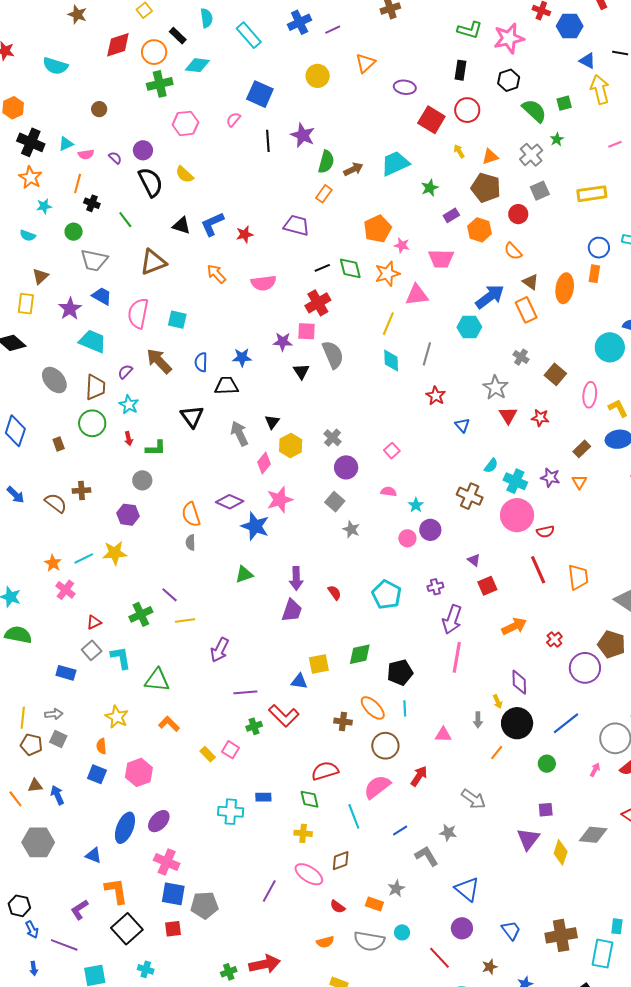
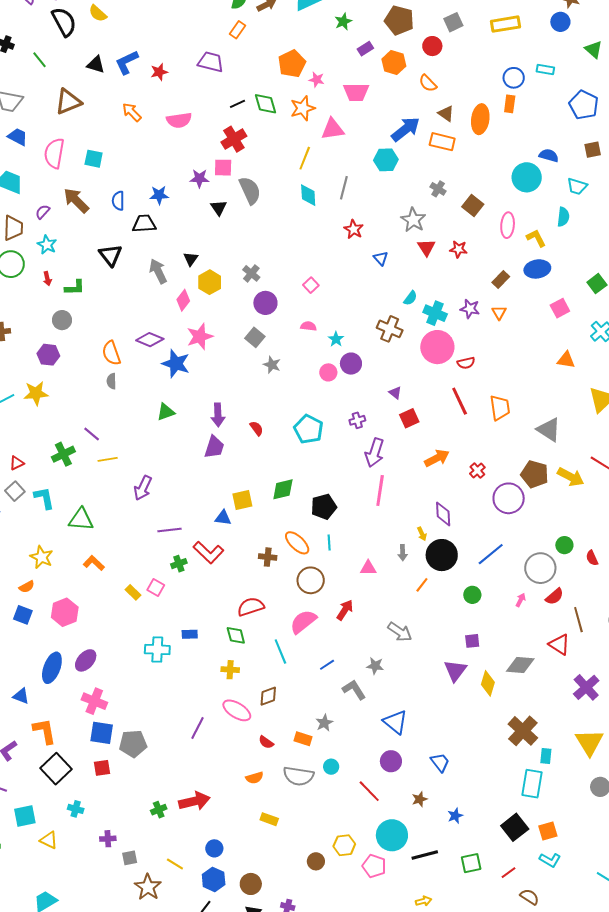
orange rectangle: (526, 310) -> (442, 142), turned -50
orange semicircle: (101, 746) -> (27, 587), turned -112
brown cross: (561, 935) -> (523, 731), moved, turned -36

